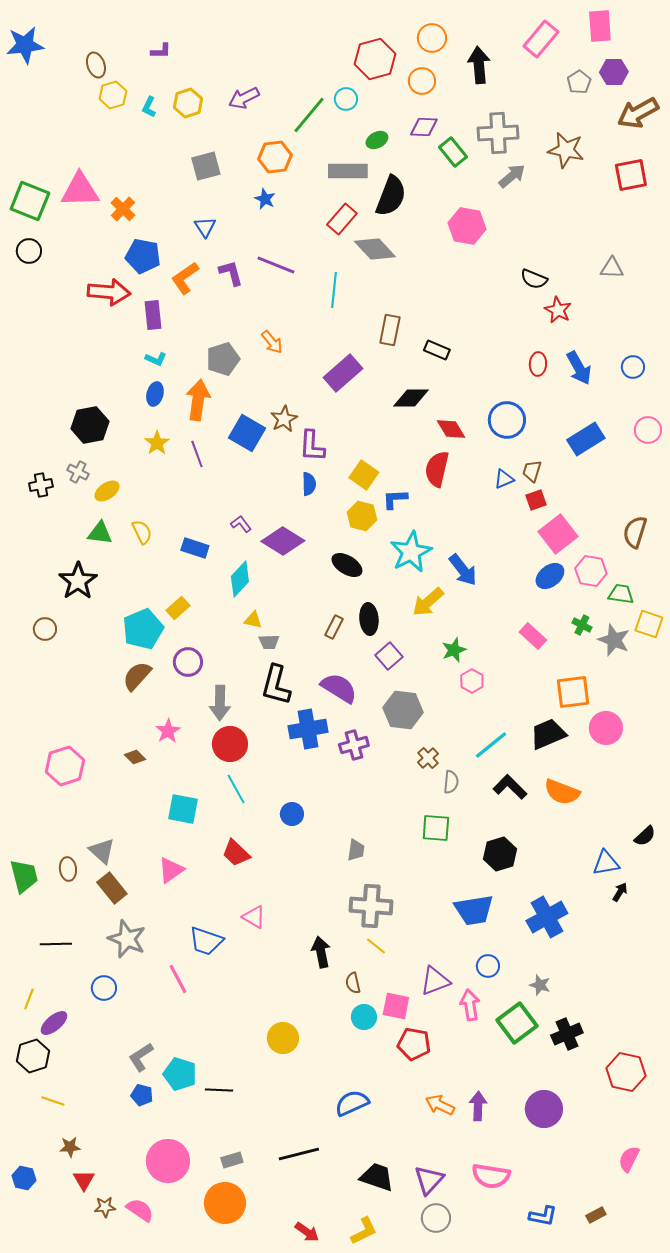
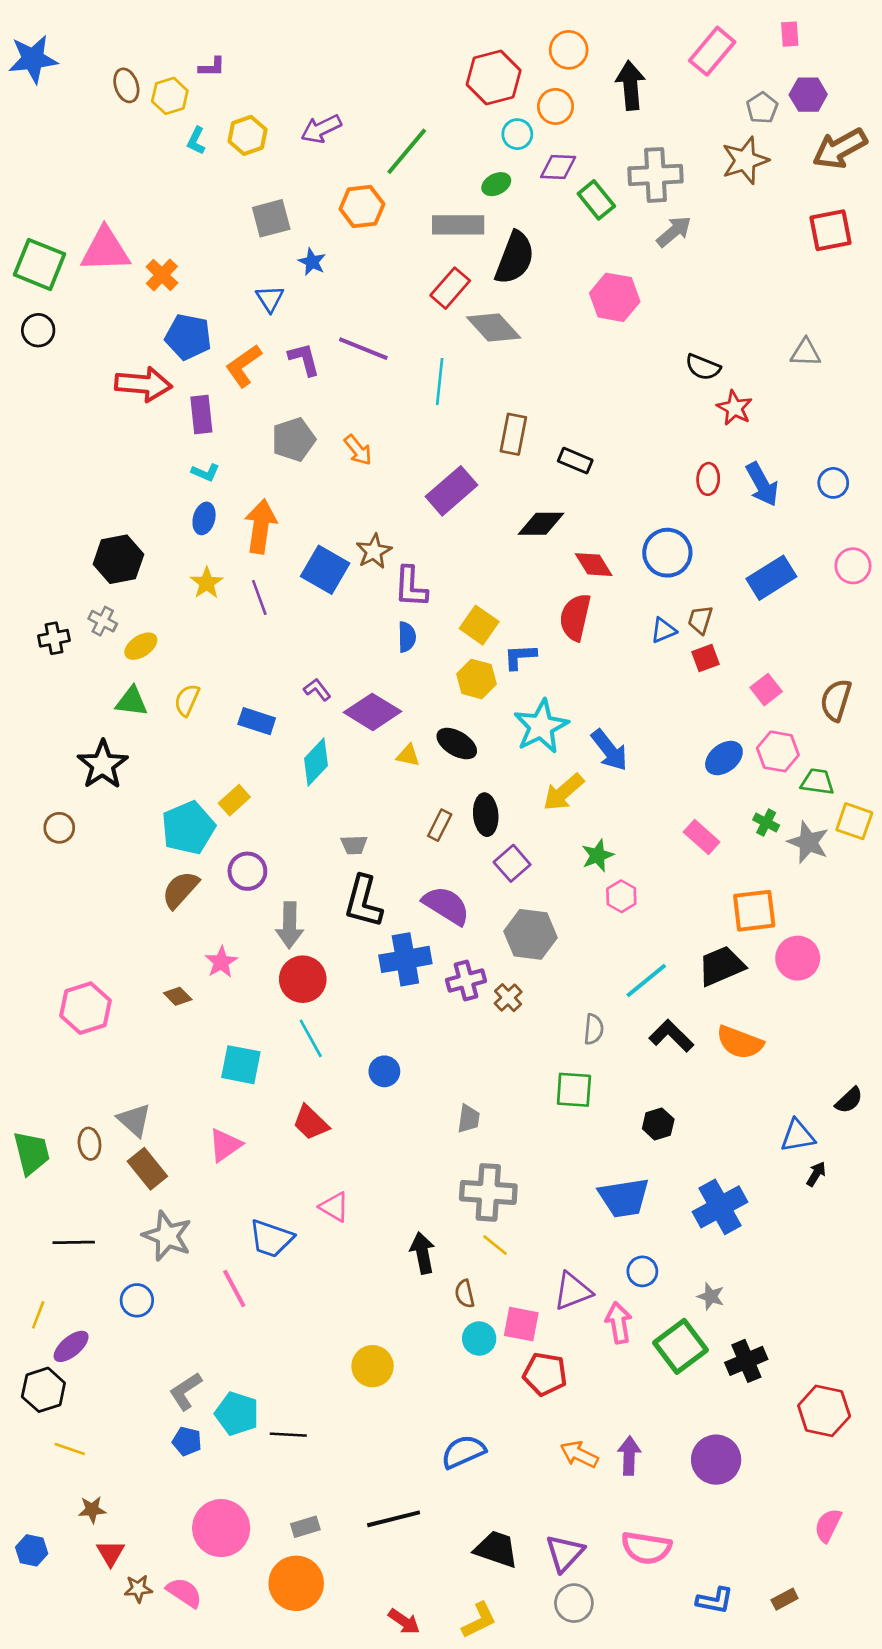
pink rectangle: (600, 26) -> (790, 34), size x0.6
yellow hexagon: (113, 95) -> (170, 96), moved
cyan circle: (346, 99) -> (517, 134), moved
brown star: (566, 150) -> (745, 160), moved, turned -30
blue star: (265, 199) -> (312, 262), moved
gray pentagon: (223, 359) -> (294, 439), moved
yellow semicircle: (142, 532) -> (187, 700), turned -130
pink square: (558, 534) -> (766, 690), moved, size x0.6
yellow triangle: (253, 620) -> (408, 755), moved
brown cross: (428, 758) -> (508, 998), moved
black hexagon: (500, 854) -> (658, 1124), size x0.7

